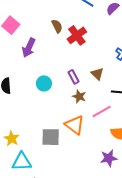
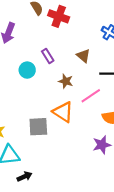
red cross: (77, 35) -> (59, 16), turned -30
purple rectangle: (73, 77) -> (48, 56), moved

